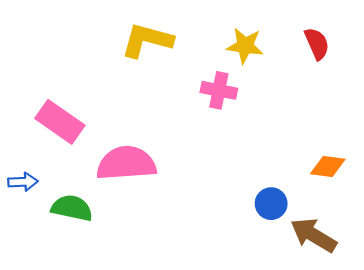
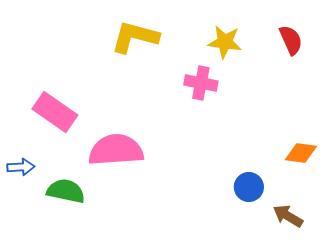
brown arrow: (314, 235) -> (288, 216), size x0.7

